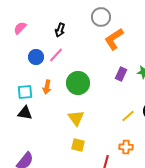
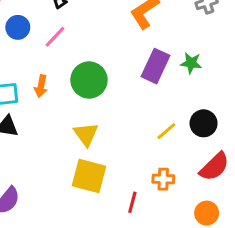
blue circle: (36, 57) -> (18, 27), moved
purple rectangle: (121, 74) -> (156, 66), size x1.5
yellow square: (78, 145) -> (89, 176), size x1.6

